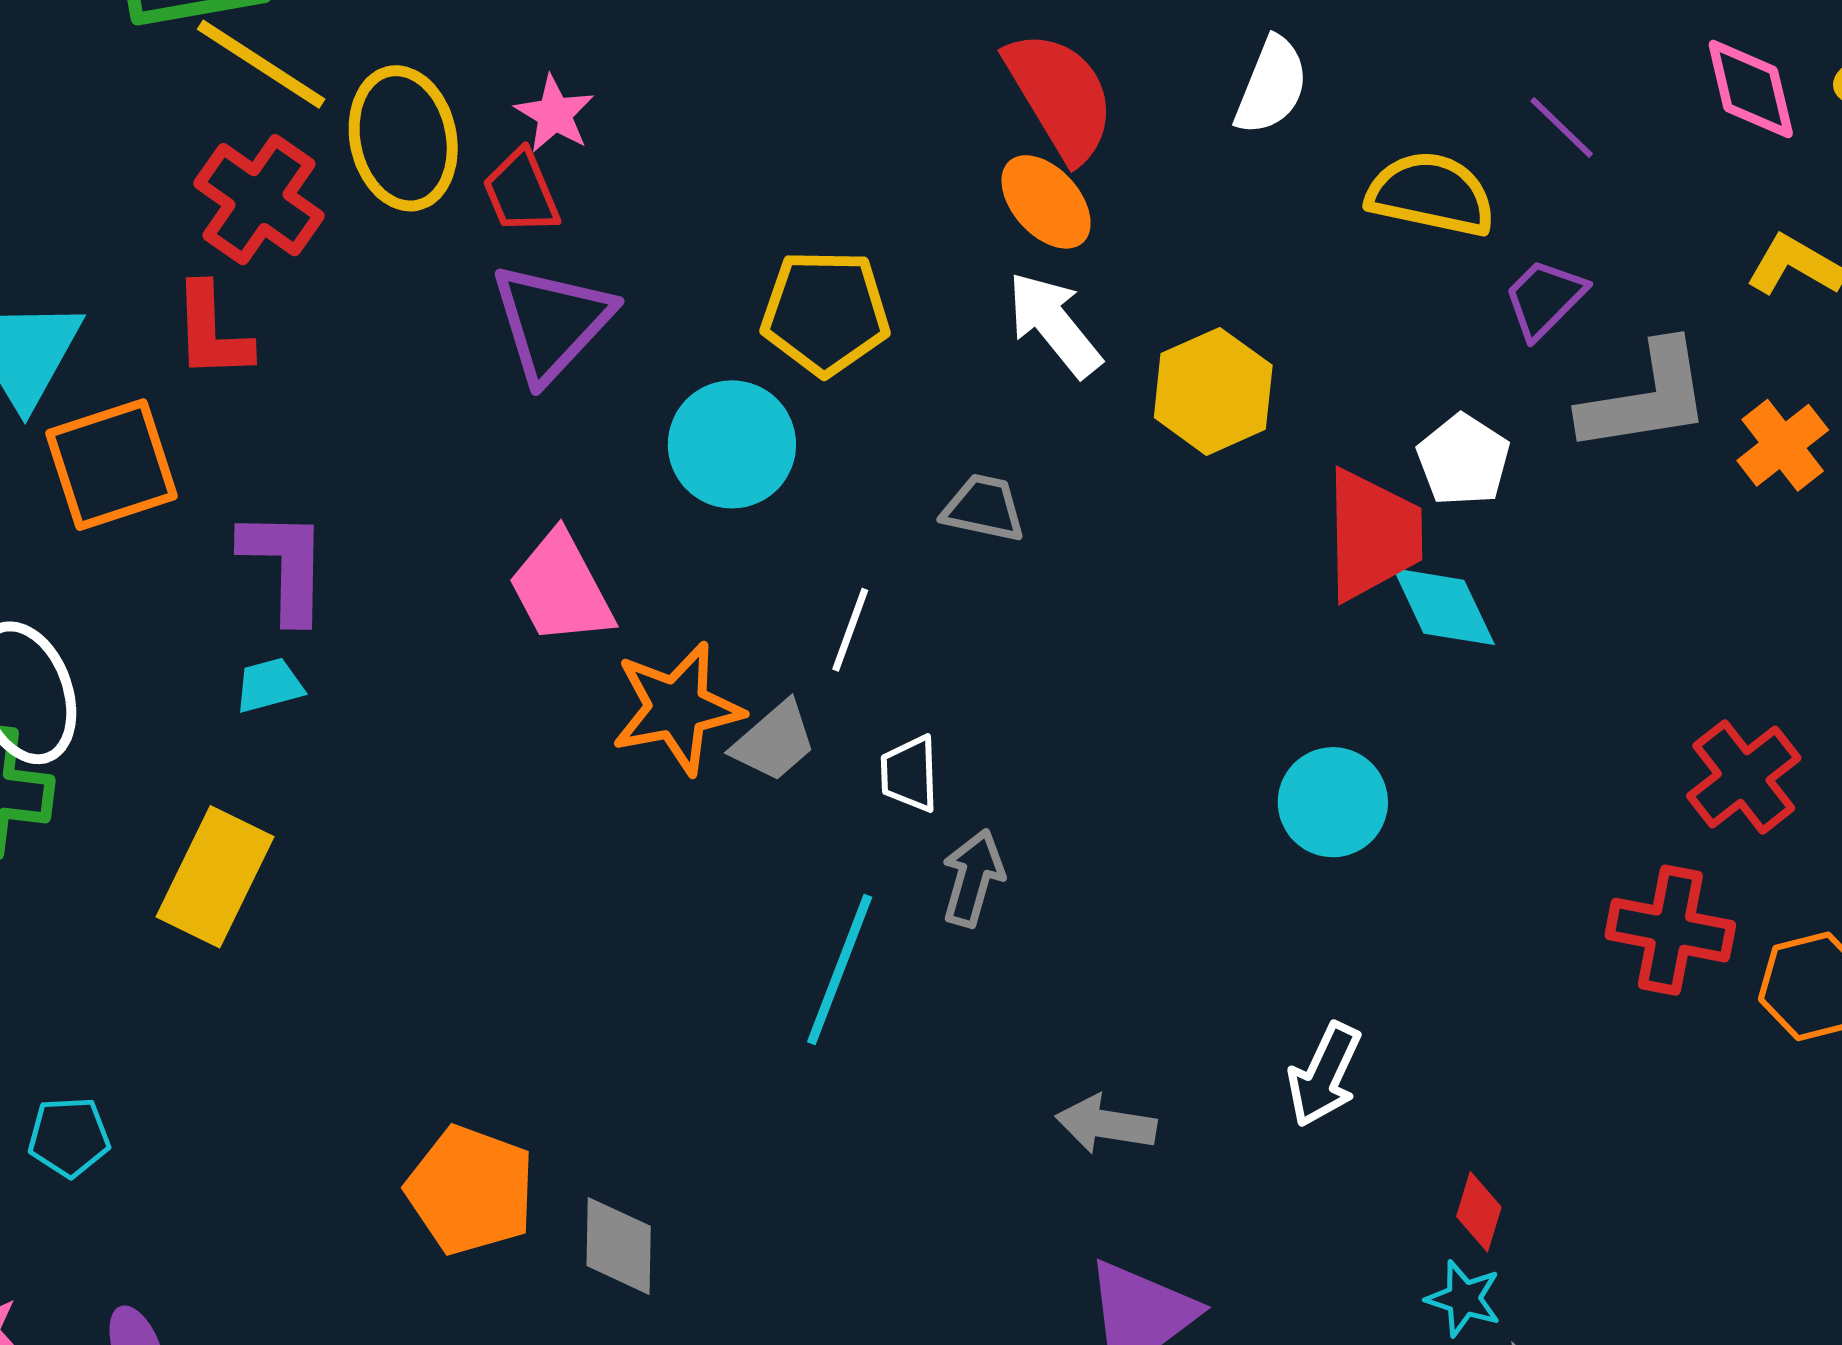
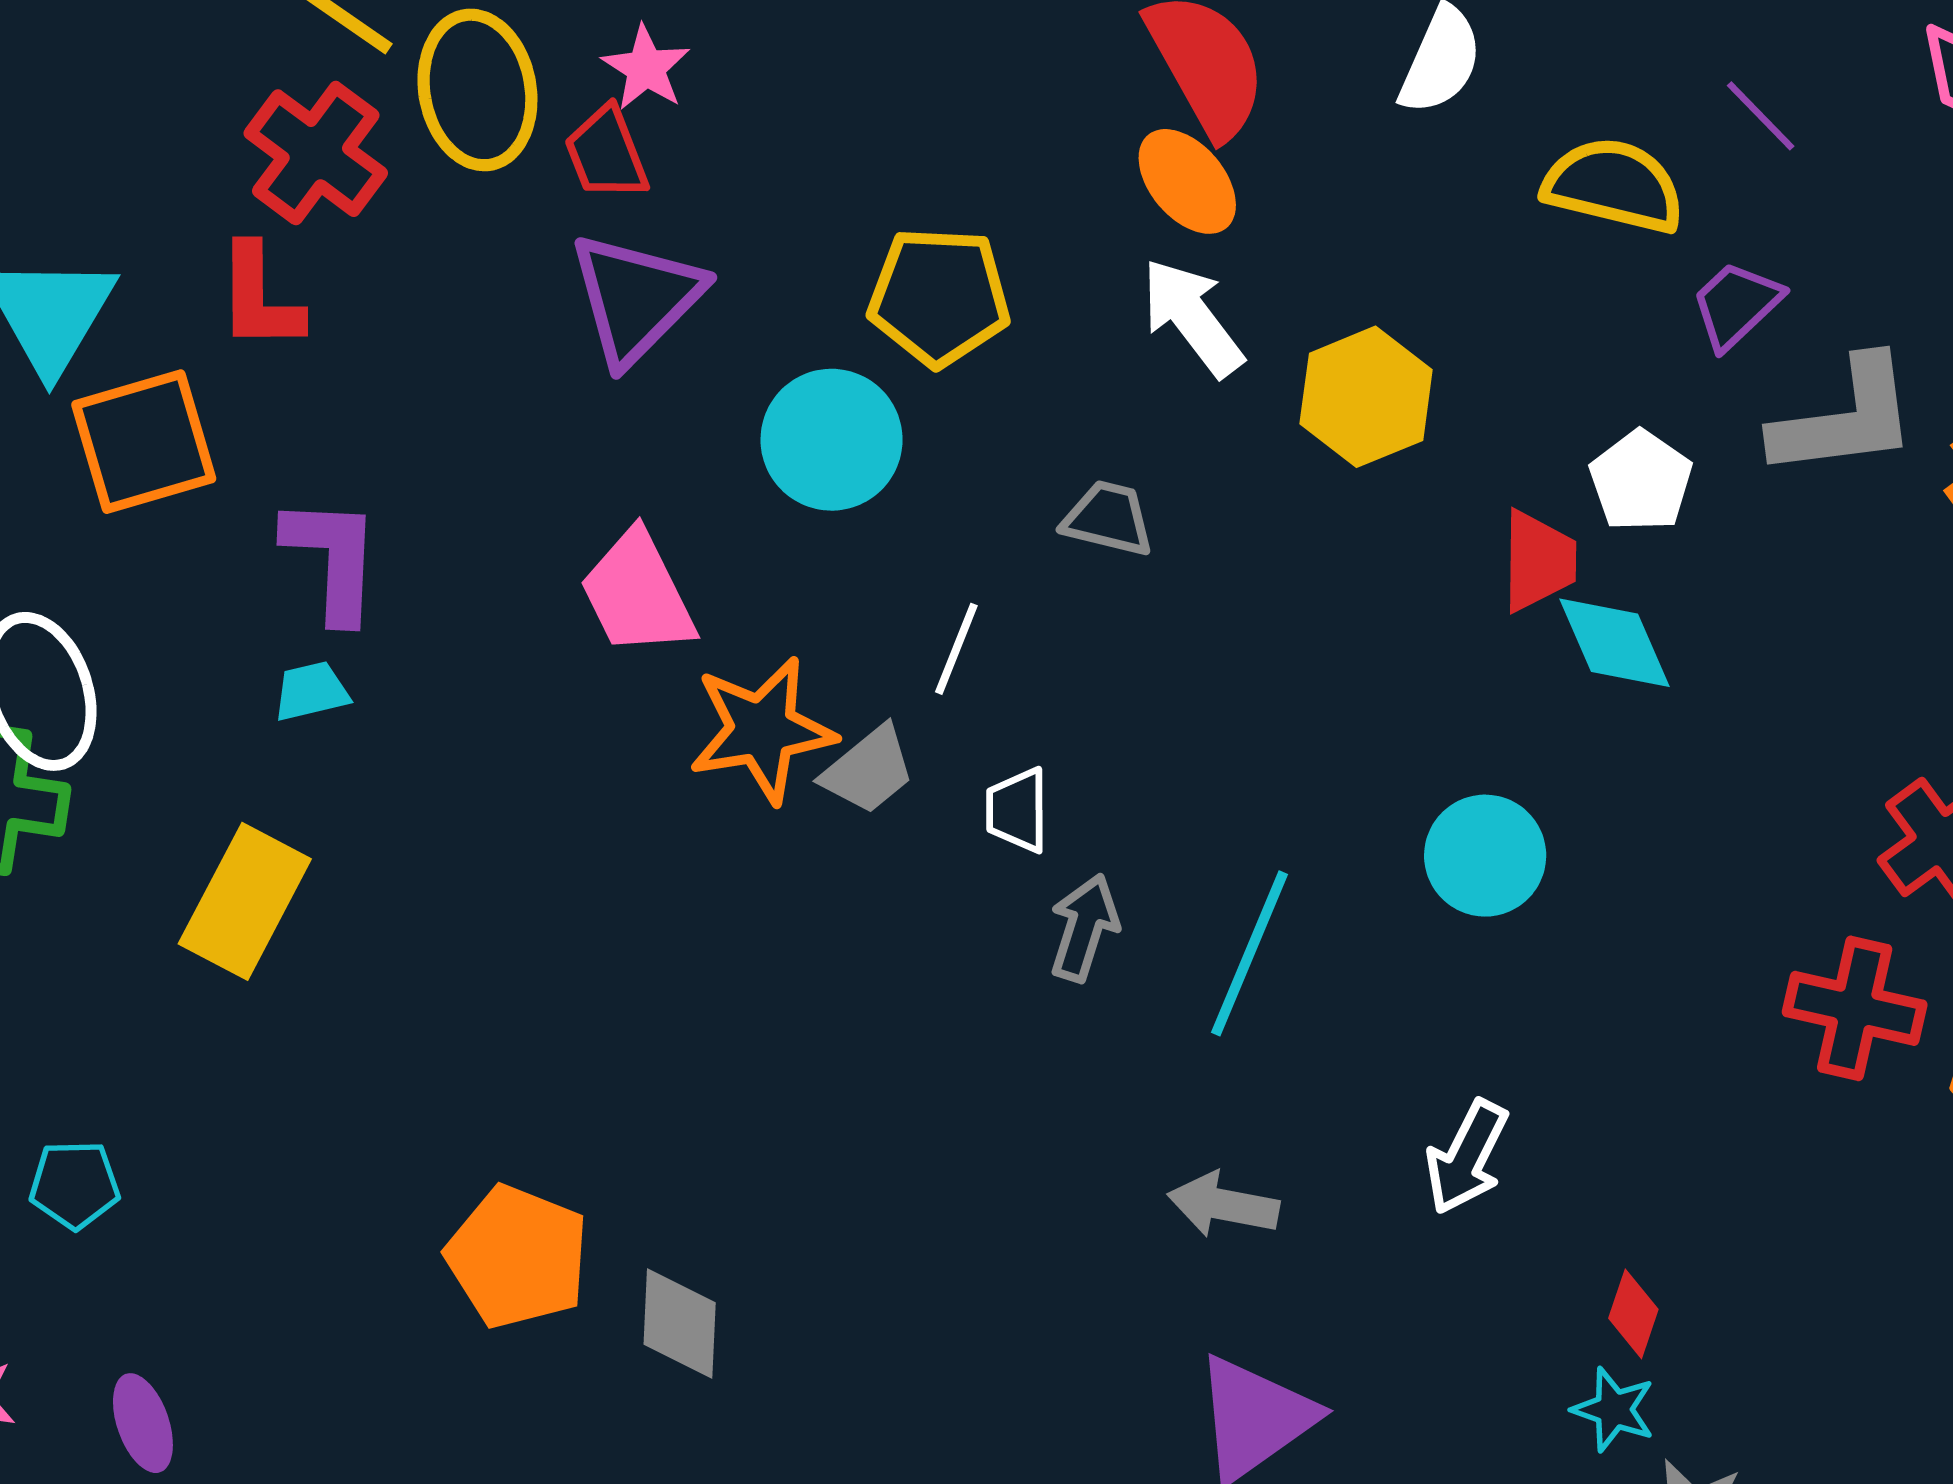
red trapezoid: (1373, 535) -> (1538, 561), size x0.7
cyan line: (840, 970) -> (1249, 953), moved

